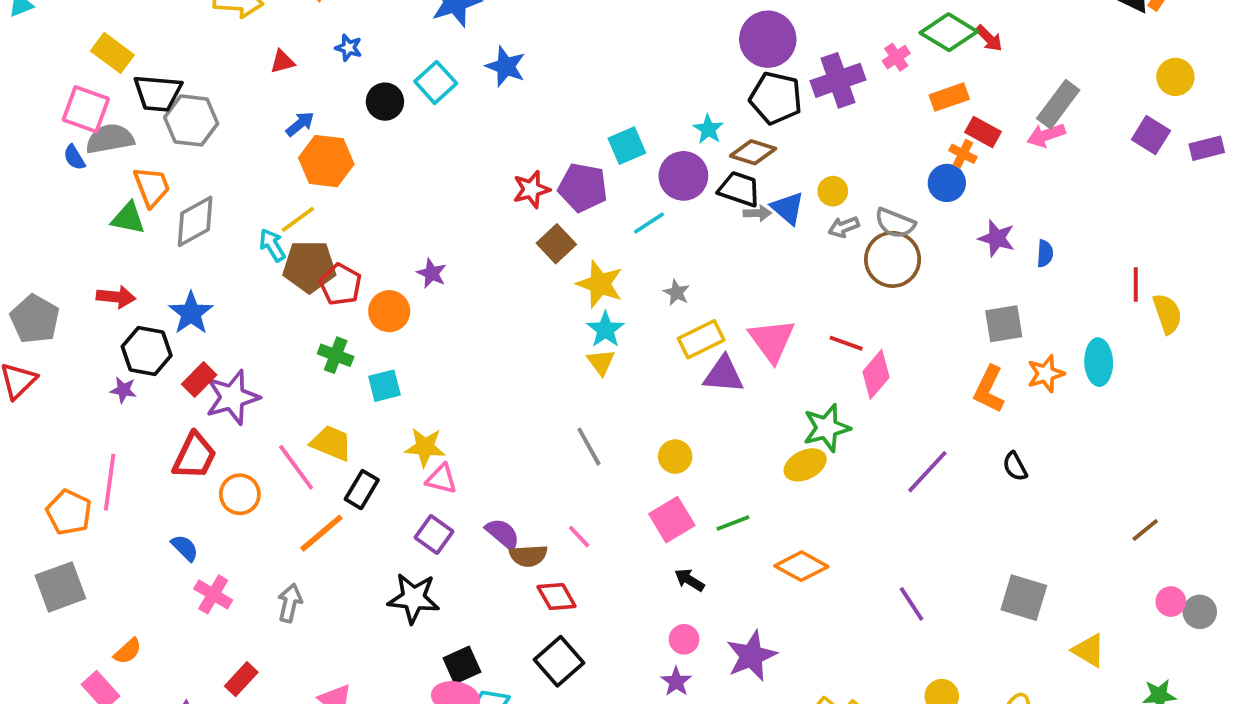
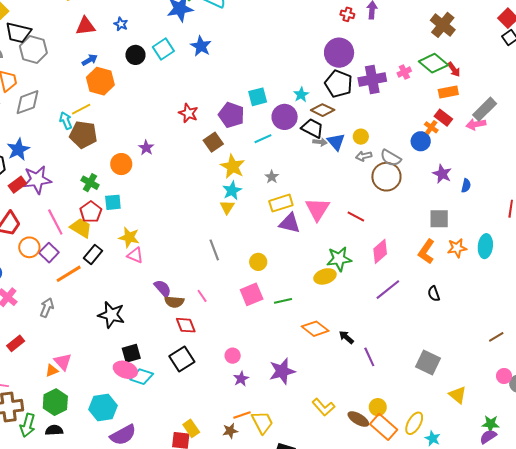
red triangle: (282, 62) -> (85, 26), size x1.5
orange rectangle: (949, 97) -> (448, 92), moved
red star: (531, 189) -> (188, 113), moved, turned 30
red pentagon: (341, 284) -> (91, 212), moved
pink diamond: (876, 374) -> (380, 251), moved
purple star: (232, 397) -> (37, 180), moved
pink line: (296, 467) -> (55, 222), moved
purple square: (434, 534) -> (49, 253), moved
black arrow: (689, 580) -> (346, 337), moved
pink circle: (684, 639) -> (233, 356), moved

